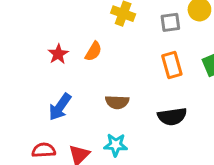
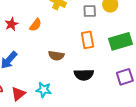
brown semicircle: (117, 102) -> (56, 56), moved

